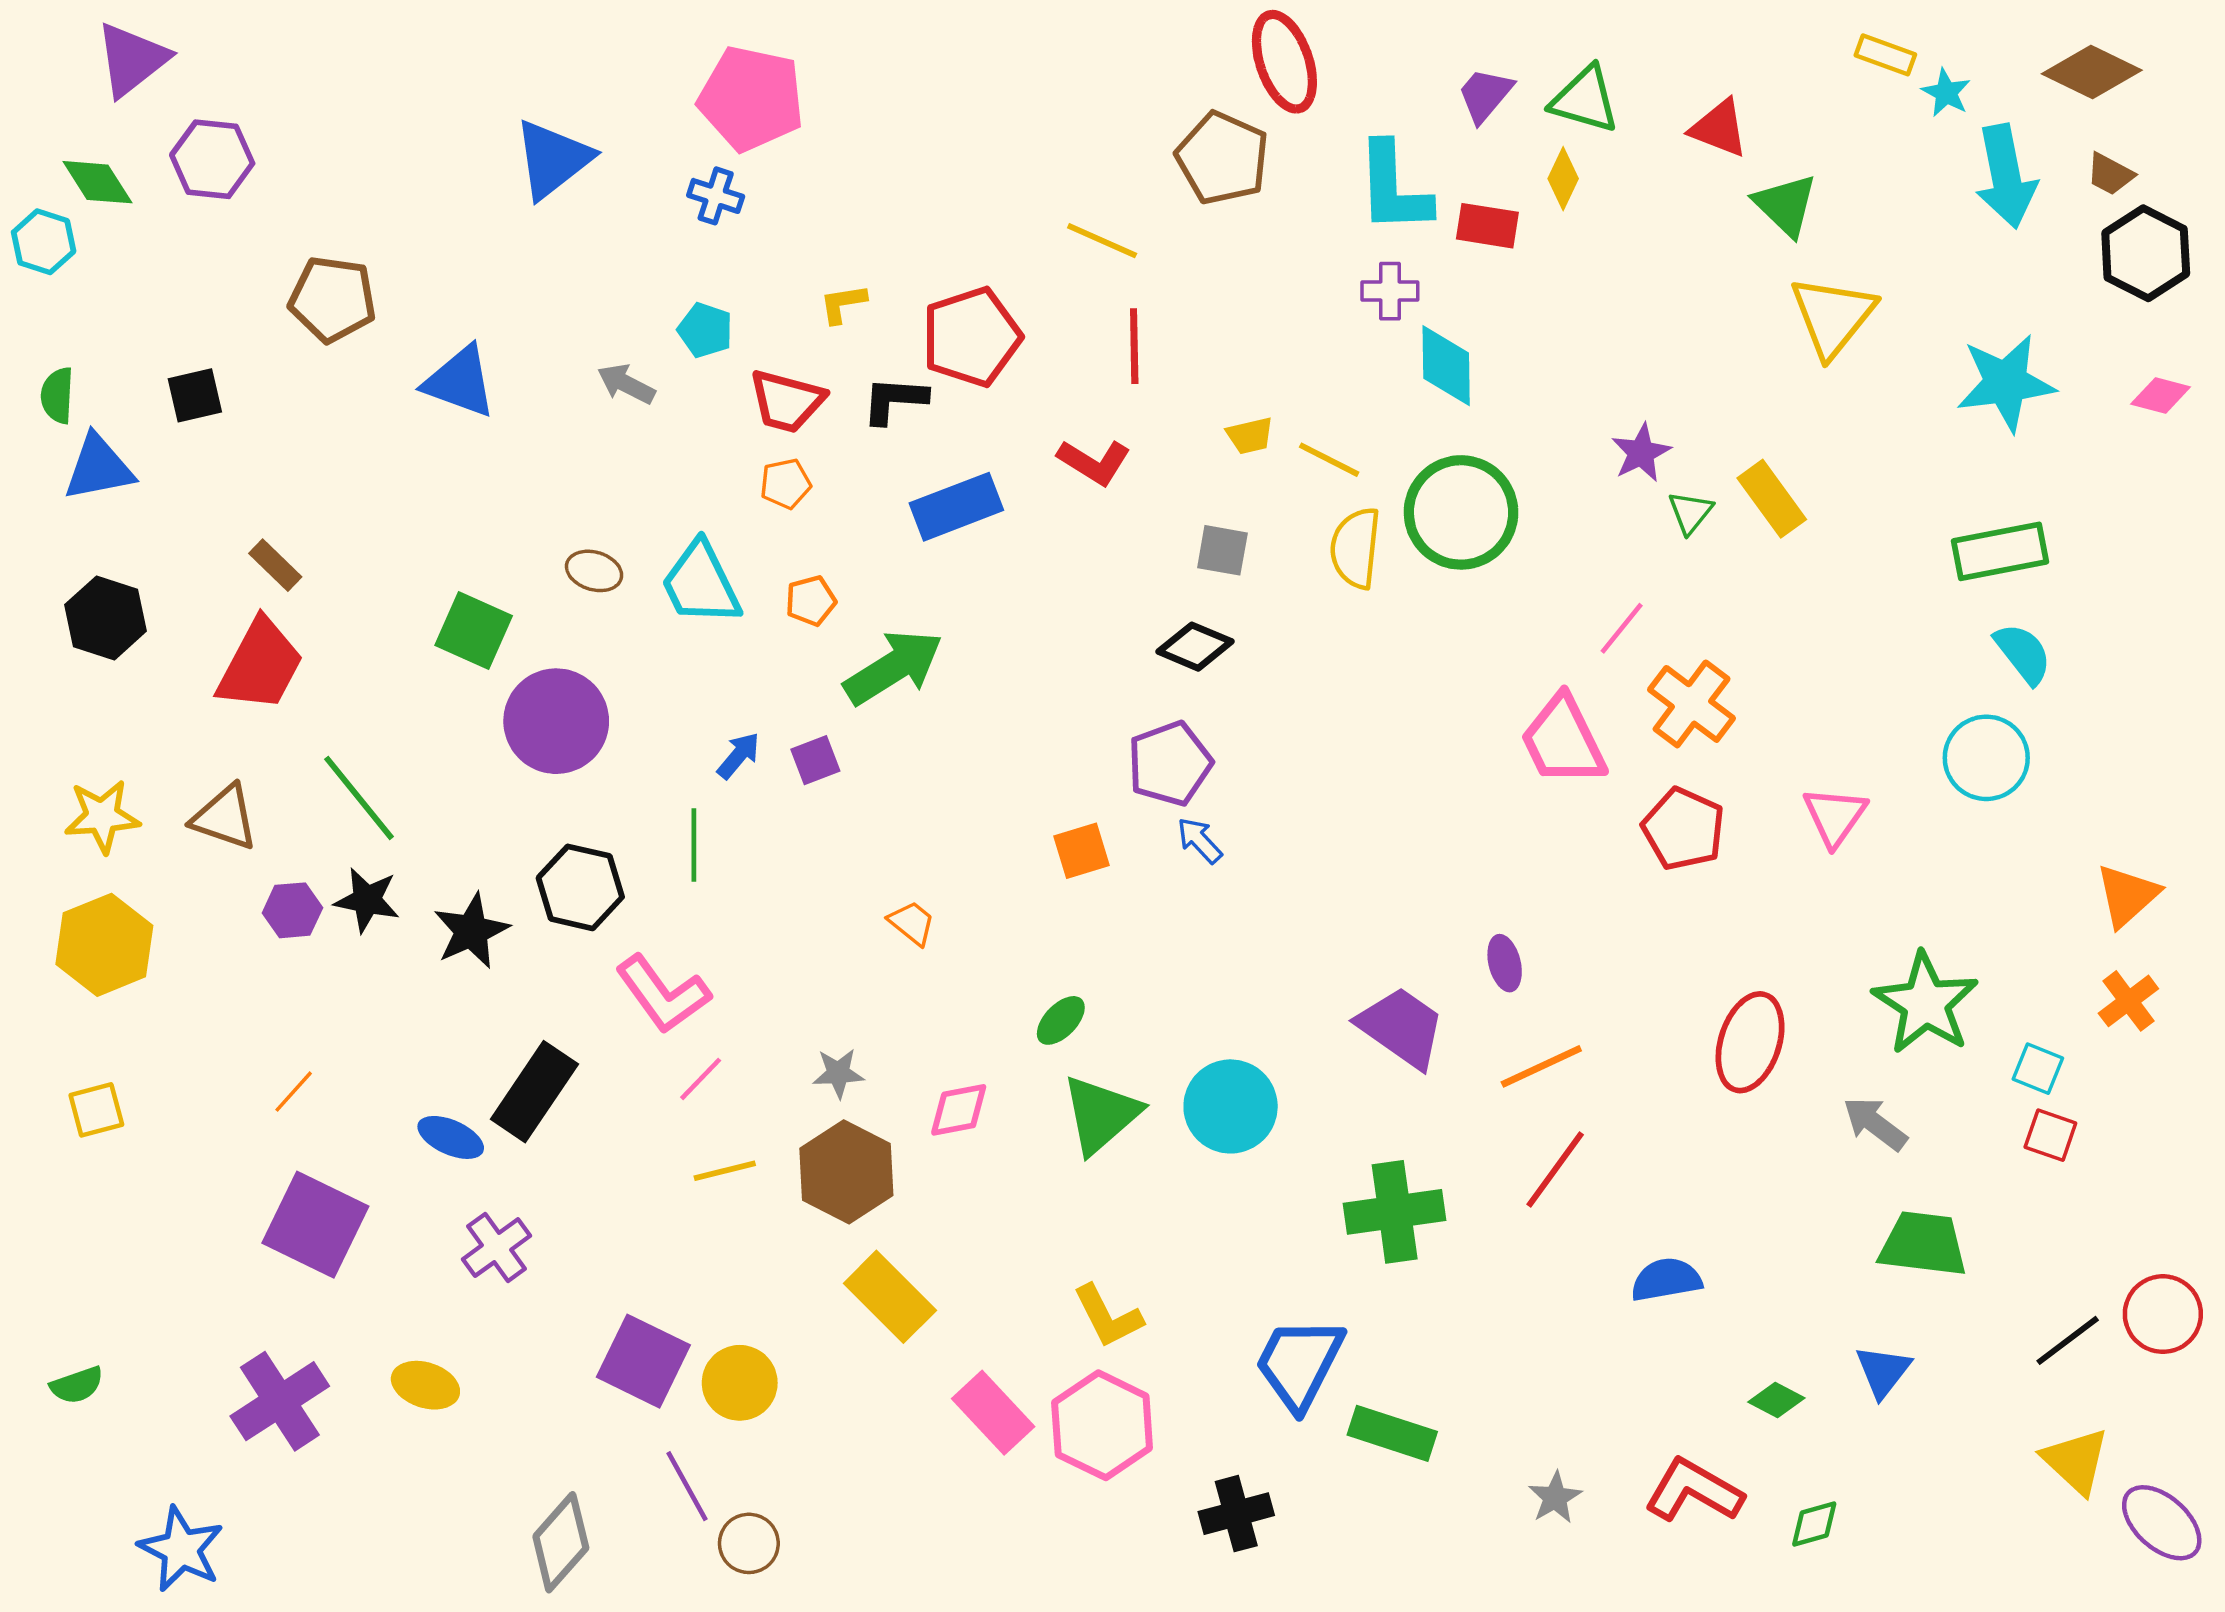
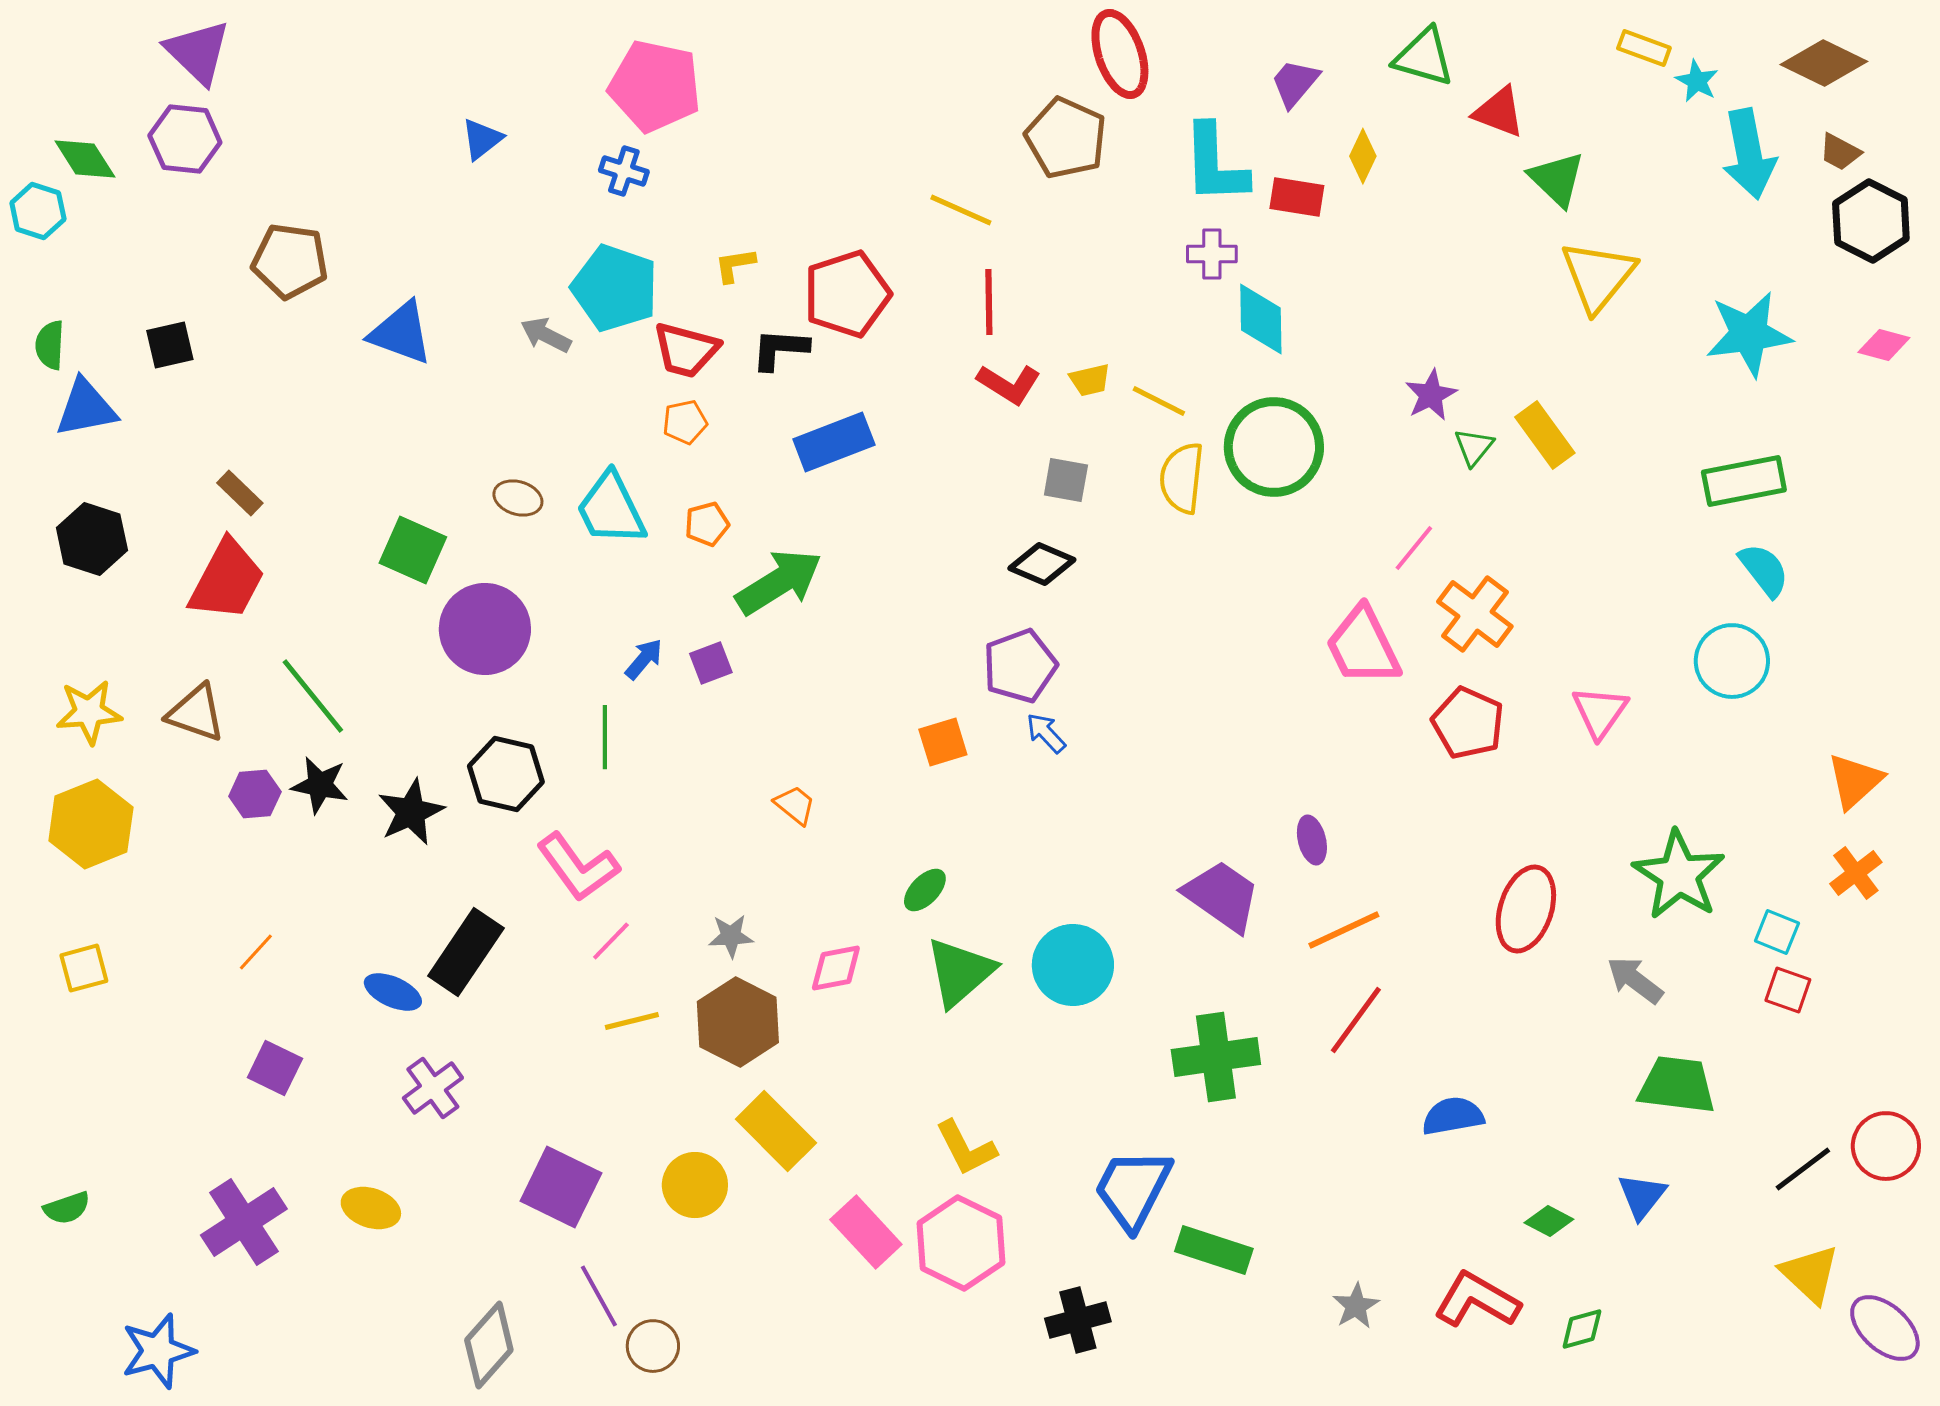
purple triangle: (132, 59) -> (198, 52), moved, turned -38
green triangle: (1585, 100) -> (1424, 57), moved
blue triangle: (553, 159) -> (482, 139), size x0.6
cyan pentagon: (705, 330) -> (615, 288), size x1.8
red L-shape: (1094, 462) -> (1009, 384), moved
purple square: (315, 1225) -> (275, 1068), size x0.6
yellow circle: (740, 1383) -> (695, 1185), moved
blue star: (181, 1549) -> (158, 1351), turned 30

